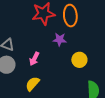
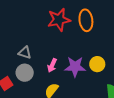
purple star: (60, 39) -> (75, 67), moved, size x1.5

